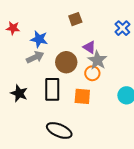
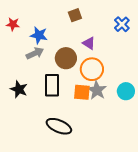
gray star: (97, 60) -> (97, 90), moved
orange circle: (92, 73) -> (92, 69), size x1.5

